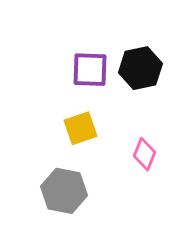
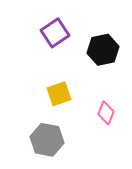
purple square: (90, 70) -> (55, 33), moved, turned -36

